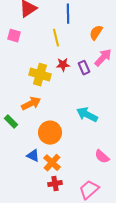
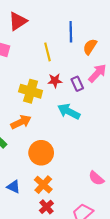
blue line: (68, 14) -> (71, 32), moved
cyan arrow: (87, 115) -> (69, 111), moved
blue triangle: (33, 156) -> (14, 187), moved
red cross: (55, 184) -> (46, 207), turned -32

